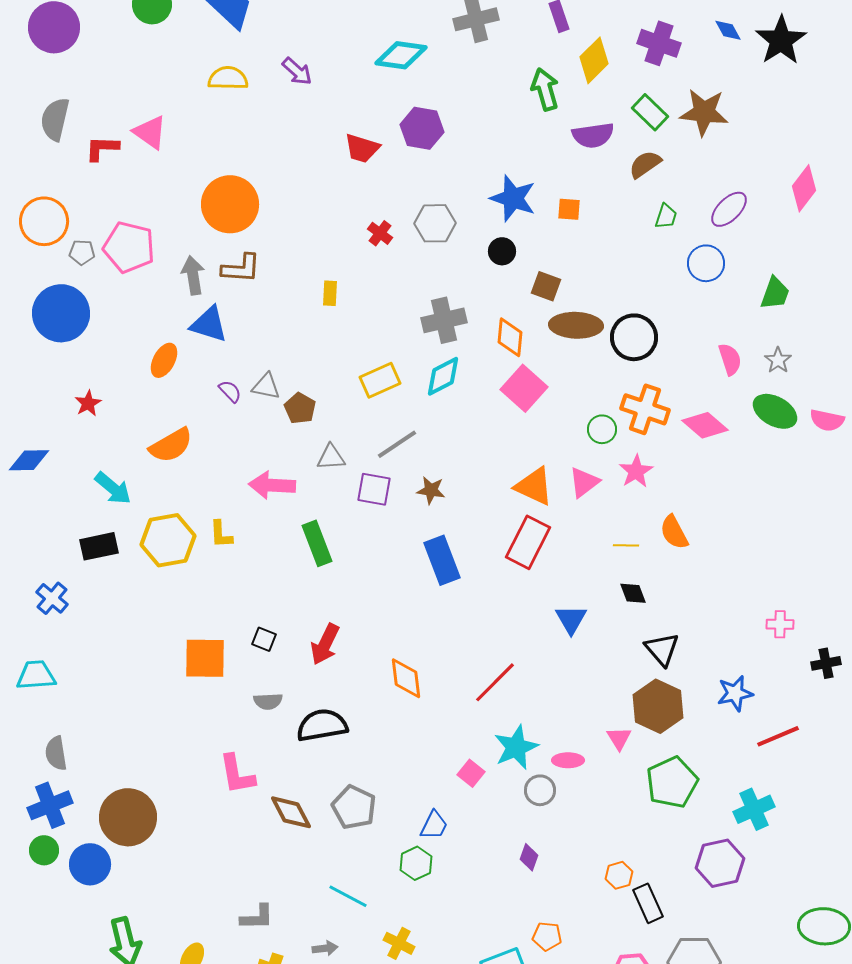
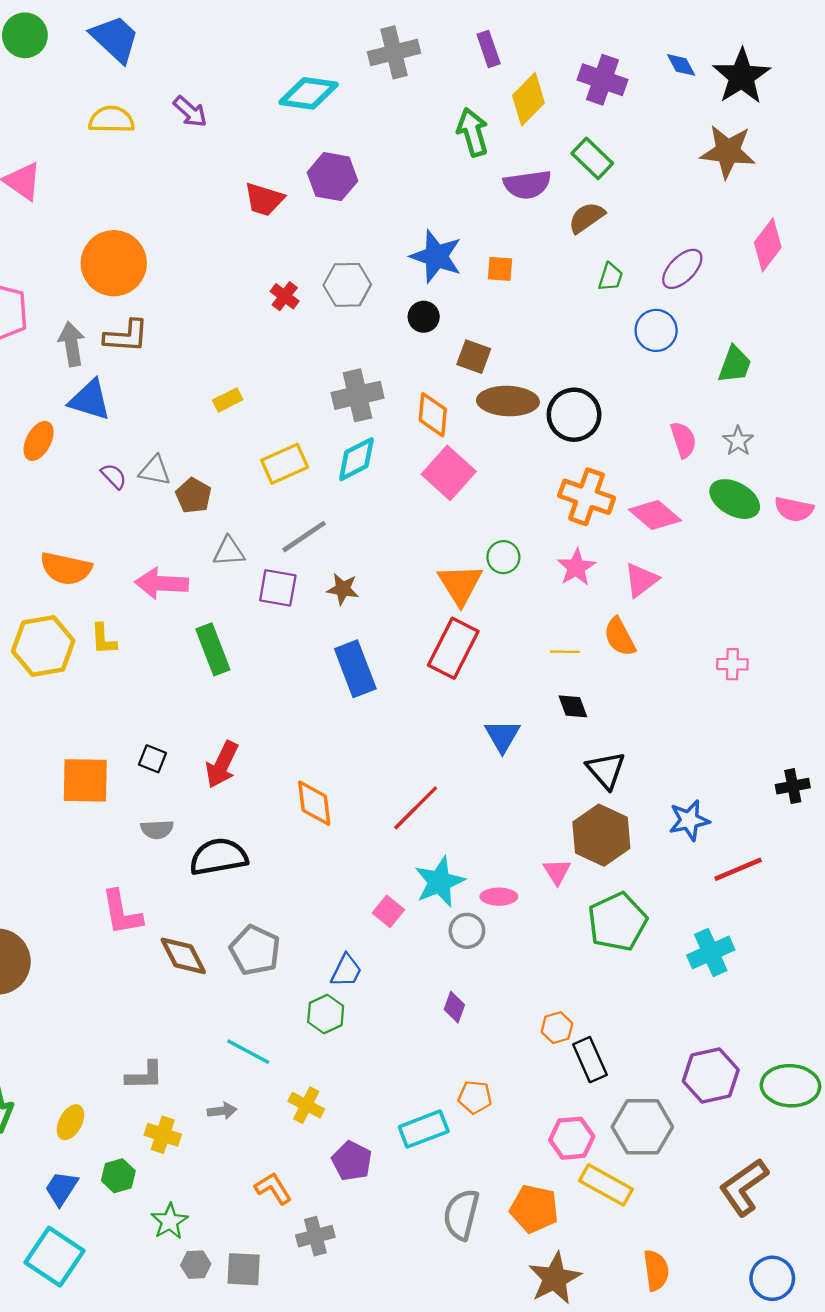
brown star: (704, 112) -> (728, 152), moved
yellow rectangle: (330, 293) -> (228, 400), moved, turned 60
green circle: (602, 429) -> (503, 557), moved
orange semicircle: (171, 445) -> (66, 569), moved, turned 42
pink triangle: (584, 482) -> (641, 580), moved
orange triangle: (534, 486) -> (460, 584), turned 33
pink cross: (780, 624) -> (732, 664), moved
purple hexagon: (720, 863) -> (711, 1076), moved

